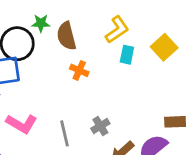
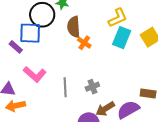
brown semicircle: (66, 36) -> (74, 27), moved
cyan rectangle: (127, 55) -> (122, 38), size x1.5

